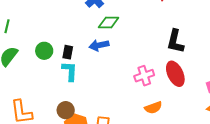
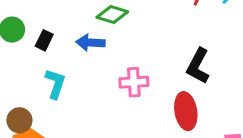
cyan L-shape: (70, 71) -> (55, 84), moved
pink cross: (144, 76) -> (134, 82), moved

